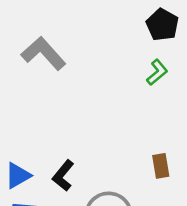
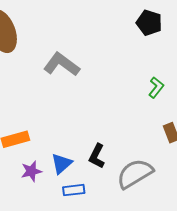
green L-shape: (157, 72) -> (156, 87), moved

